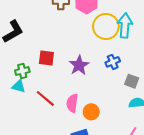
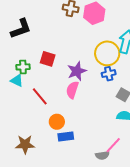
yellow circle: (106, 26) -> (107, 53), moved
pink semicircle: (72, 103) -> (72, 90), moved
orange circle: (91, 112) -> (57, 122), moved

